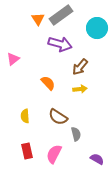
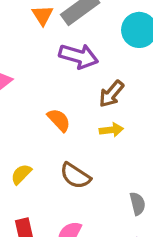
yellow semicircle: (25, 116) -> (21, 174), turned 48
gray semicircle: (76, 134) -> (138, 204), moved

